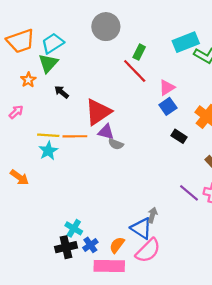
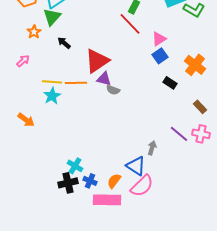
gray arrow: (152, 215) -> (152, 148), moved
blue cross: (90, 245) -> (90, 181), turned -32

